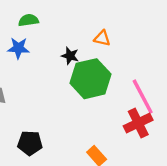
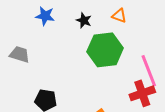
black star: (70, 56) -> (84, 20), moved

